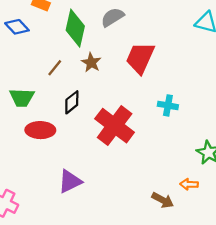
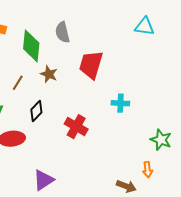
gray semicircle: (113, 17) -> (62, 32), turned -65
red cross: (115, 126) -> (76, 127), size x0.7
orange arrow: (189, 184) -> (148, 170), turned -91

